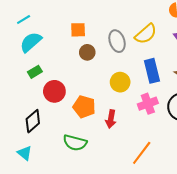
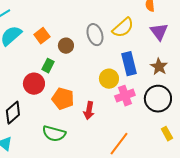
orange square: (78, 30) -> (42, 36), moved, turned -35
green rectangle: (35, 72) -> (48, 66), moved, turned -32
yellow circle: (120, 82) -> (109, 79), moved

